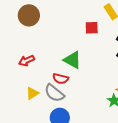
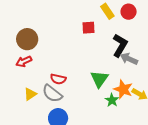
brown circle: (29, 15) -> (27, 39), moved
green triangle: (72, 60) -> (99, 79), moved, turned 36

